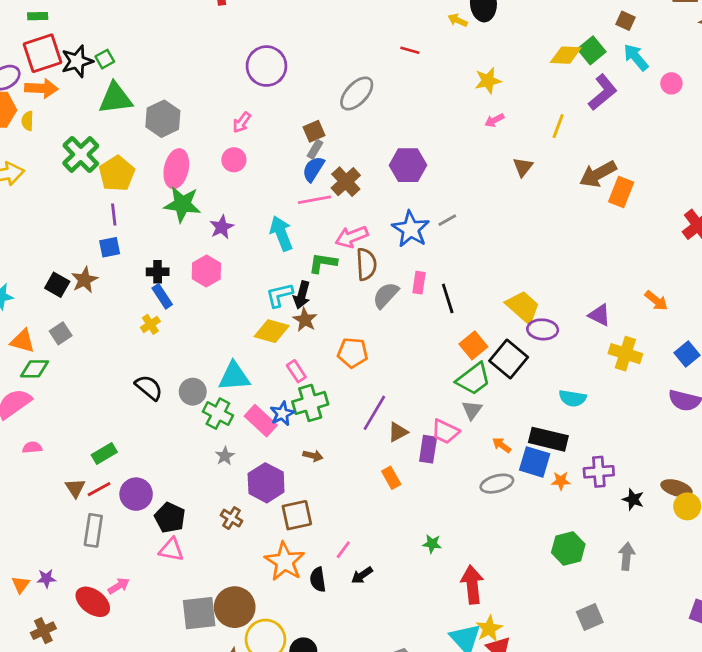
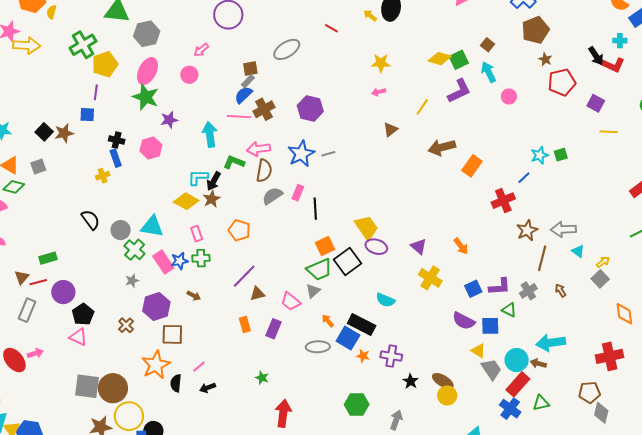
orange rectangle: (621, 192) -> (472, 166), moved
green cross: (310, 403) -> (201, 258), size x0.7
purple rectangle: (428, 449) -> (274, 329), moved

